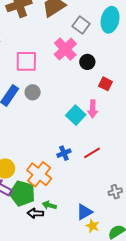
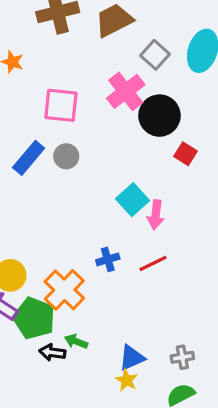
black circle: (87, 62) -> (159, 116), size x1.6
pink arrow: (93, 109) -> (156, 215), moved
gray cross: (115, 192) -> (182, 357), moved
yellow star: (92, 226) -> (127, 380), moved

